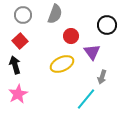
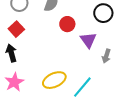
yellow ellipse: (62, 64) -> (54, 80), moved
gray arrow: (102, 77) -> (106, 56), moved

